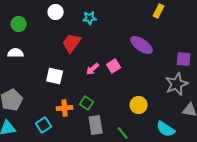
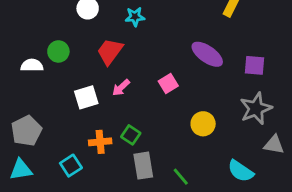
green circle: (19, 24) -> (58, 51), moved
purple square: (184, 59) -> (255, 65), moved
pink arrow: (93, 69) -> (121, 88), moved
white square: (55, 76) -> (86, 97), turned -30
yellow circle: (139, 105) -> (203, 124), moved

